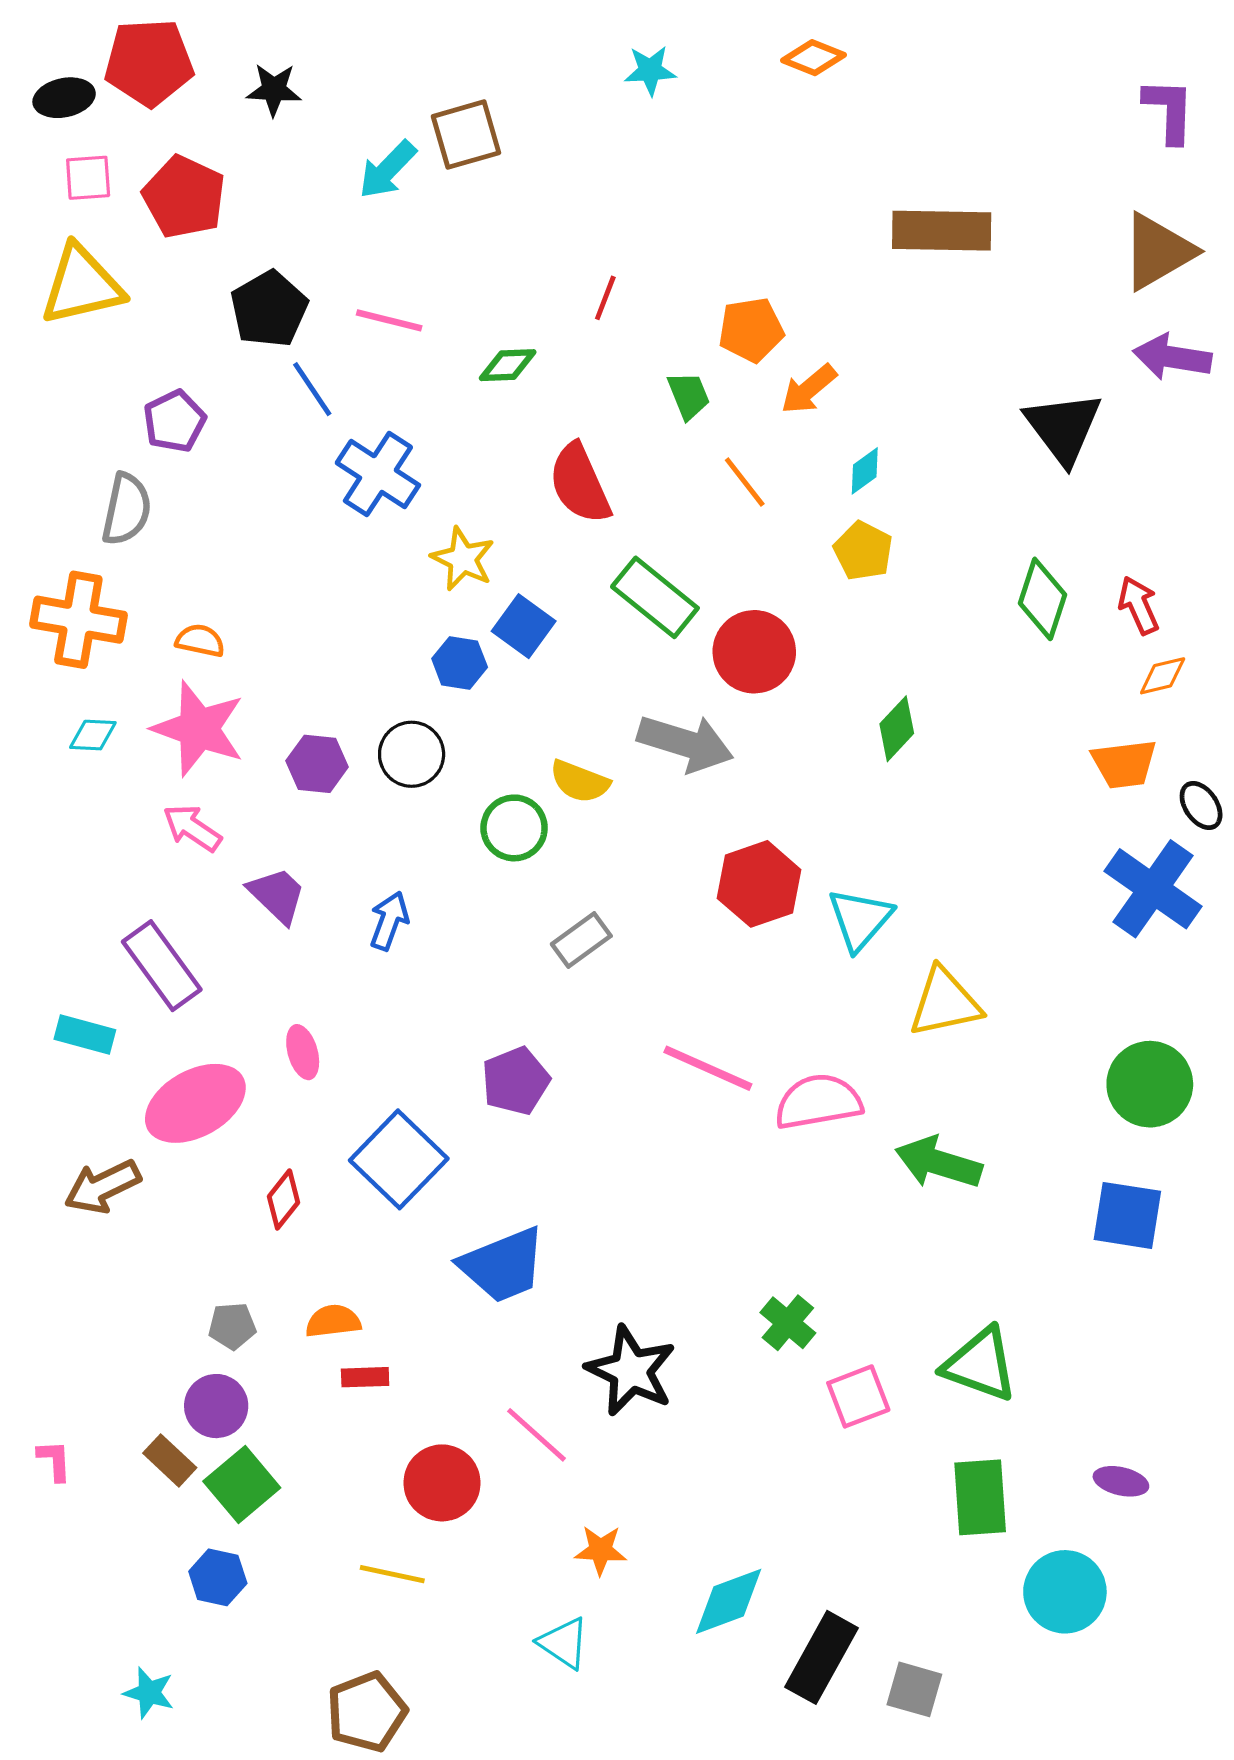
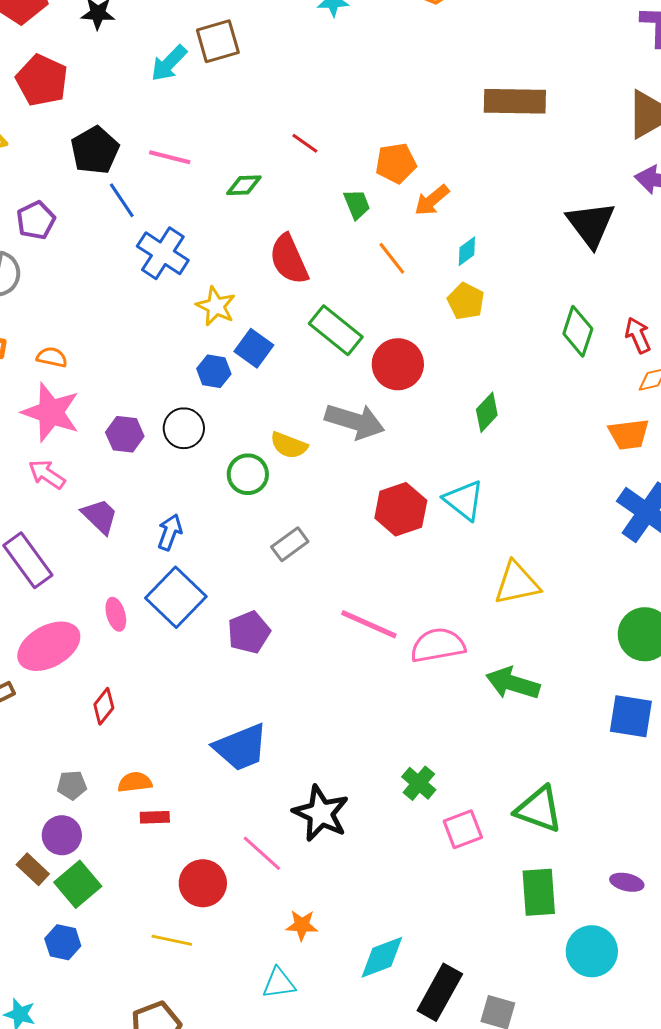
red line: (605, 298) -> (305, 143), turned -76
cyan triangle: (860, 919) -> (464, 500), moved, turned -33
blue square: (399, 1159) -> (176, 597), moved
cyan triangle: (564, 1643) -> (279, 983), turned -42

